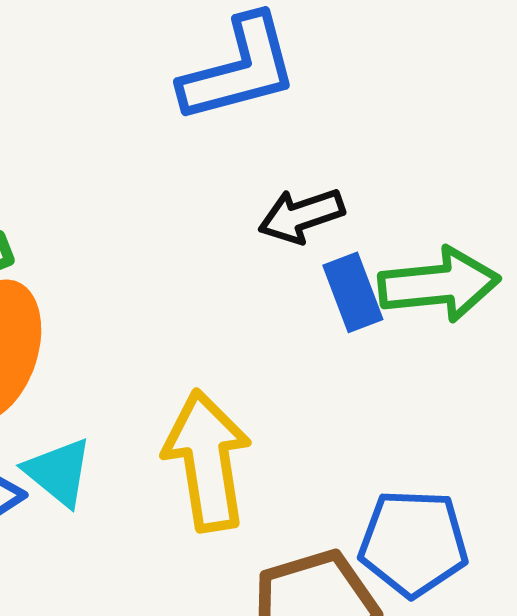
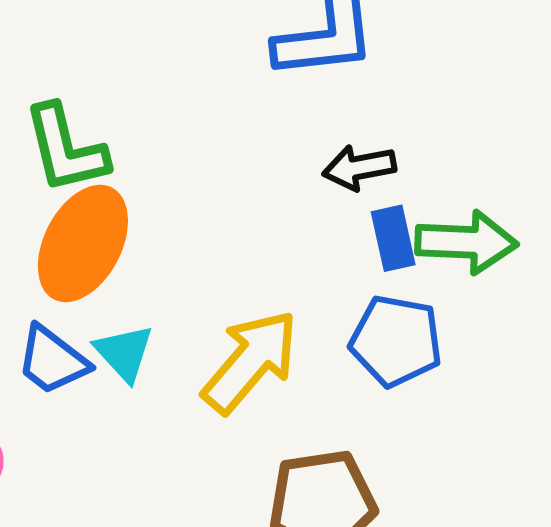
yellow arrow: (207, 461) -> (250, 362), turned 41
blue pentagon: (413, 543) -> (396, 341), moved

